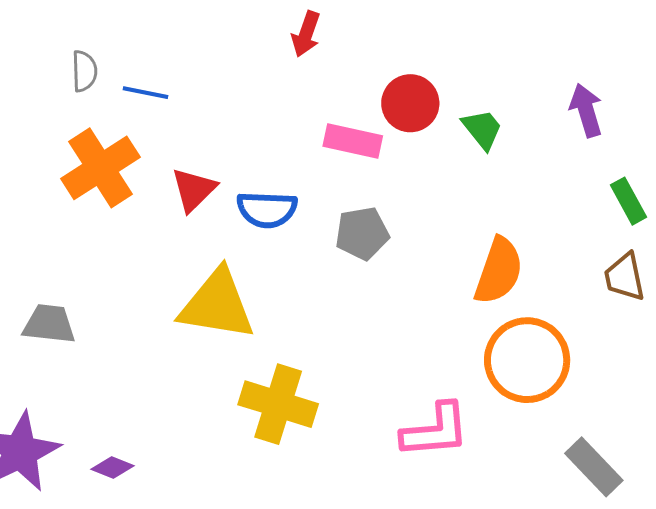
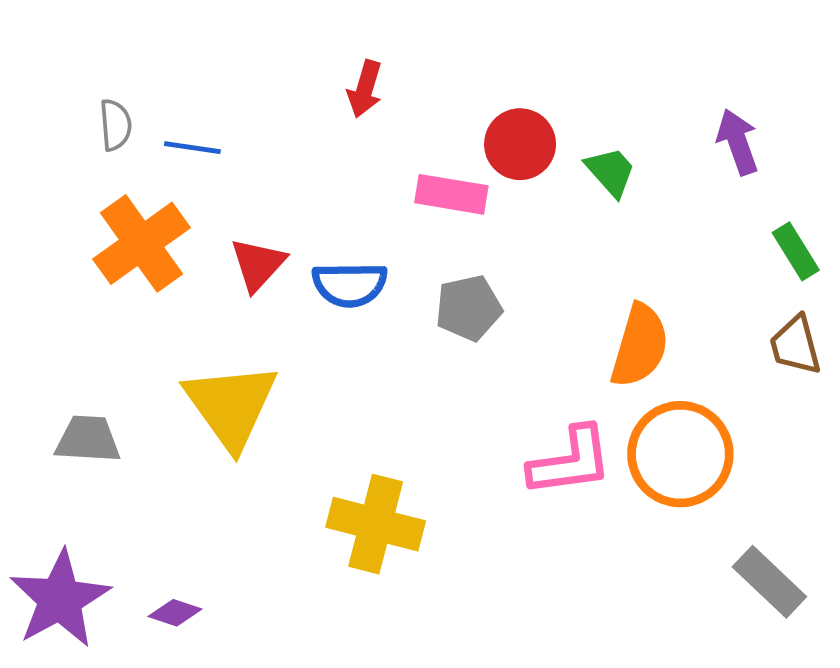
red arrow: (306, 34) -> (365, 89), moved
yellow triangle: (217, 305) -> (231, 406), moved, turned 48
pink L-shape: (435, 430) -> (570, 461), moved

